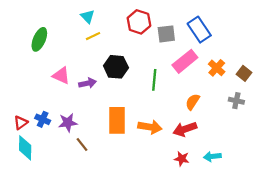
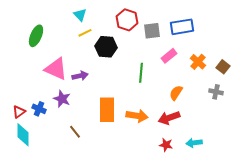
blue rectangle: (199, 30) -> (182, 27), turned -65
pink rectangle: (185, 61) -> (169, 56), size x0.7
black hexagon: (116, 67) -> (106, 47), moved
pink triangle: (61, 76) -> (56, 69), size x1.4
purple star: (68, 123) -> (62, 99), moved, turned 30

